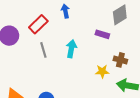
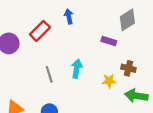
cyan arrow: (71, 49) -> (77, 69), moved
gray line: (43, 50) -> (49, 74), moved

